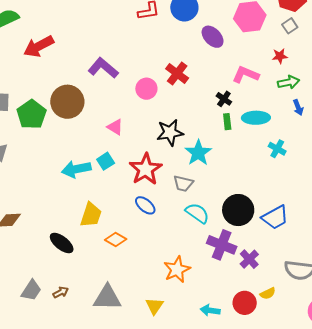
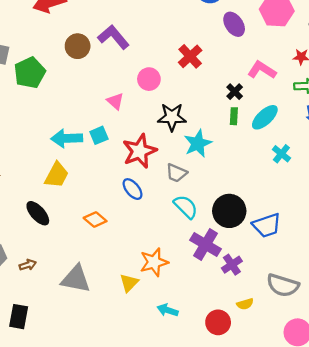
pink circle: (146, 89) -> (149, 79), moved
brown circle: (67, 102) -> (78, 46), moved, size x0.7
cyan ellipse: (256, 118) -> (265, 117), turned -52
yellow trapezoid: (91, 215) -> (57, 175), moved
red circle: (245, 303) -> (218, 322), moved
yellow triangle: (154, 306) -> (129, 283), moved
cyan arrow: (210, 310) -> (168, 310), moved

